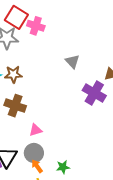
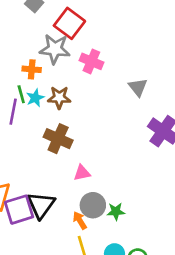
pink cross: (36, 26) -> (91, 61), moved
gray circle: (34, 153) -> (93, 205), moved
green star: (63, 167) -> (116, 211), moved

